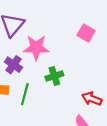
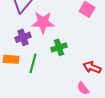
purple cross: (13, 65) -> (23, 37), turned 35

